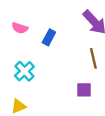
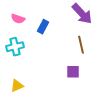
cyan cross: (24, 71) -> (15, 47), moved, turned 30

